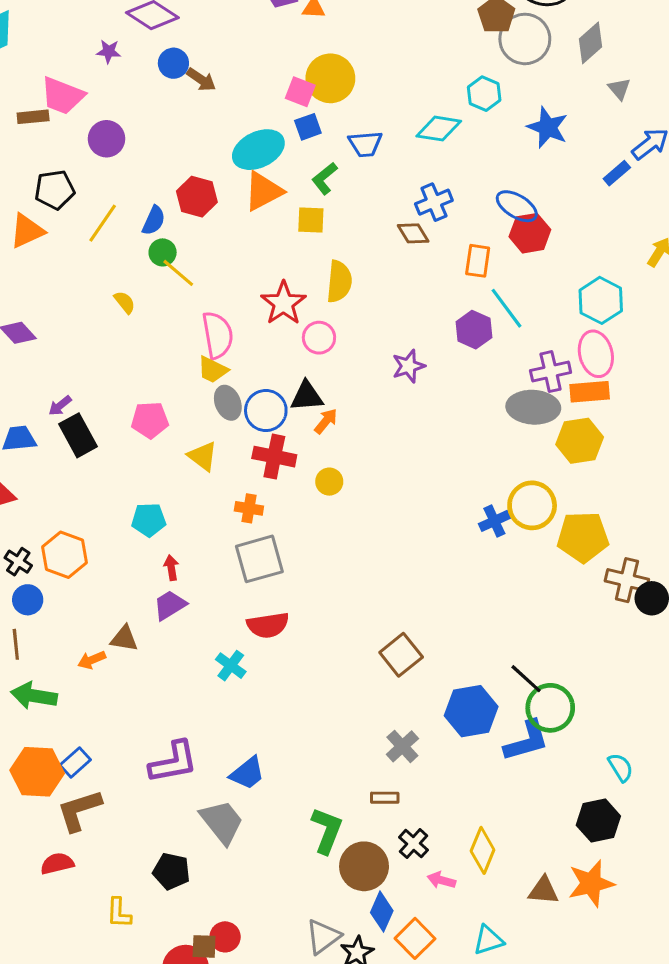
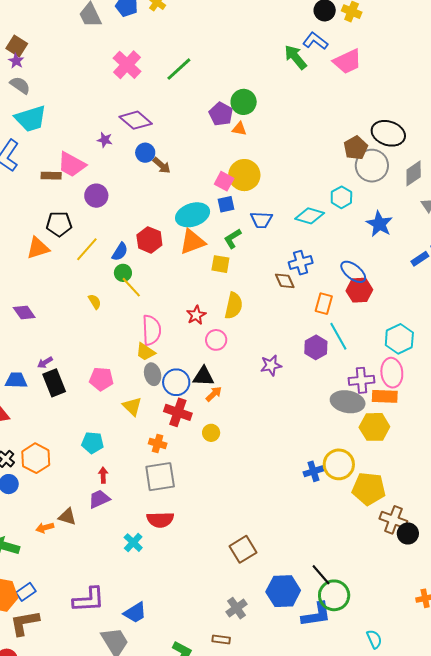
red star: (283, 303) -> (196, 315), size x0.7

